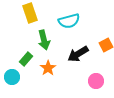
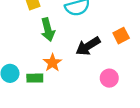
green rectangle: (26, 59) -> (35, 78), moved, turned 48

